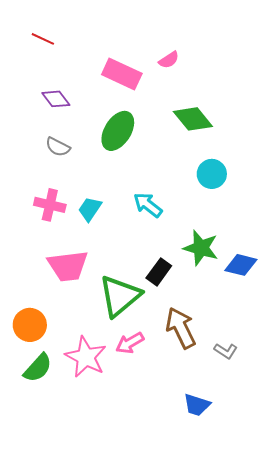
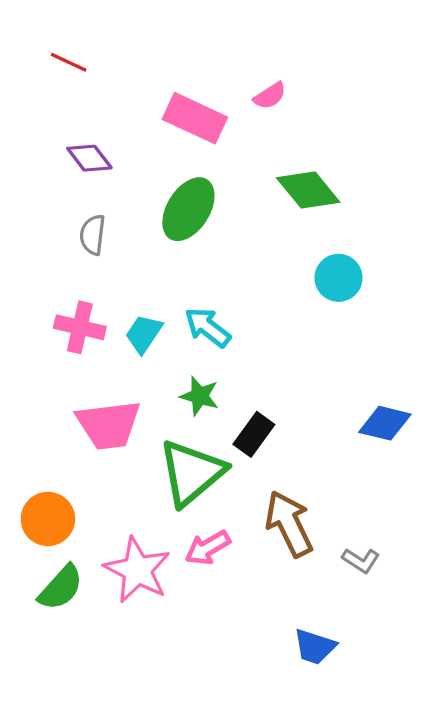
gray semicircle: (58, 147) -> (93, 235), turned 70
cyan arrow: (148, 205) -> (208, 327), moved
green star: (201, 248) -> (200, 396), moved, size x0.7

